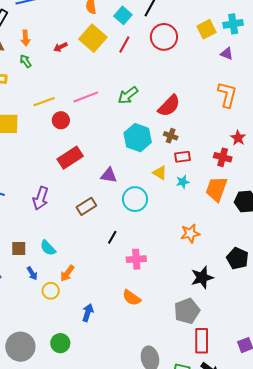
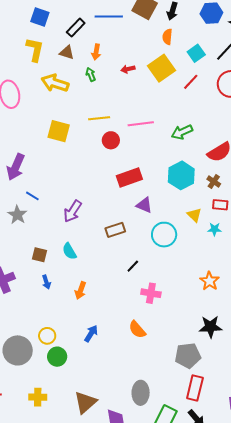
red rectangle: (70, 158) -> (129, 178), moved
orange star: (190, 233) -> (209, 281), turned 30
cyan semicircle: (48, 248) -> (69, 251), moved
orange arrow: (67, 273) -> (81, 290), turned -30
yellow circle: (51, 291) -> (47, 336), moved

